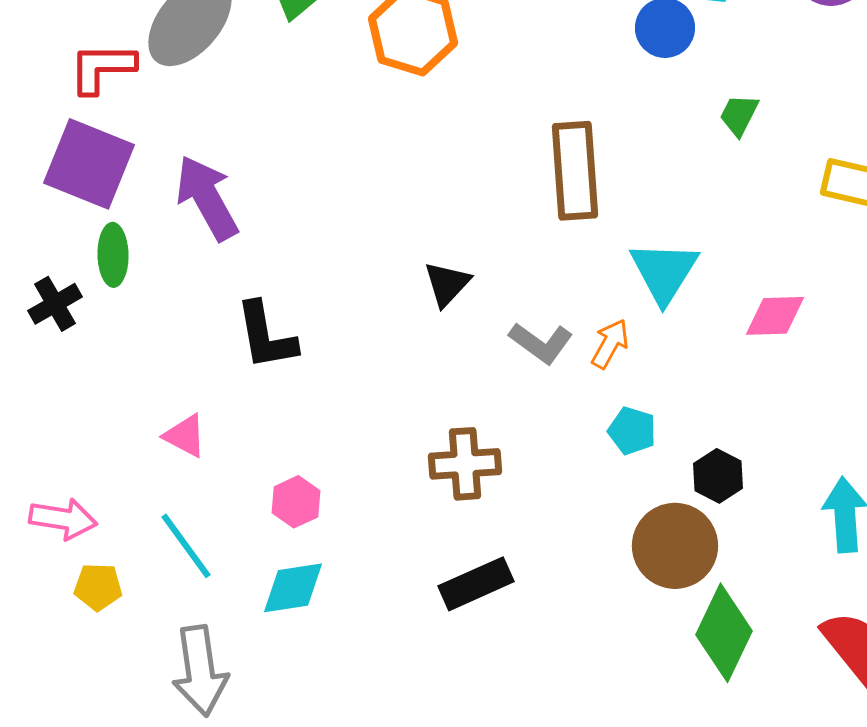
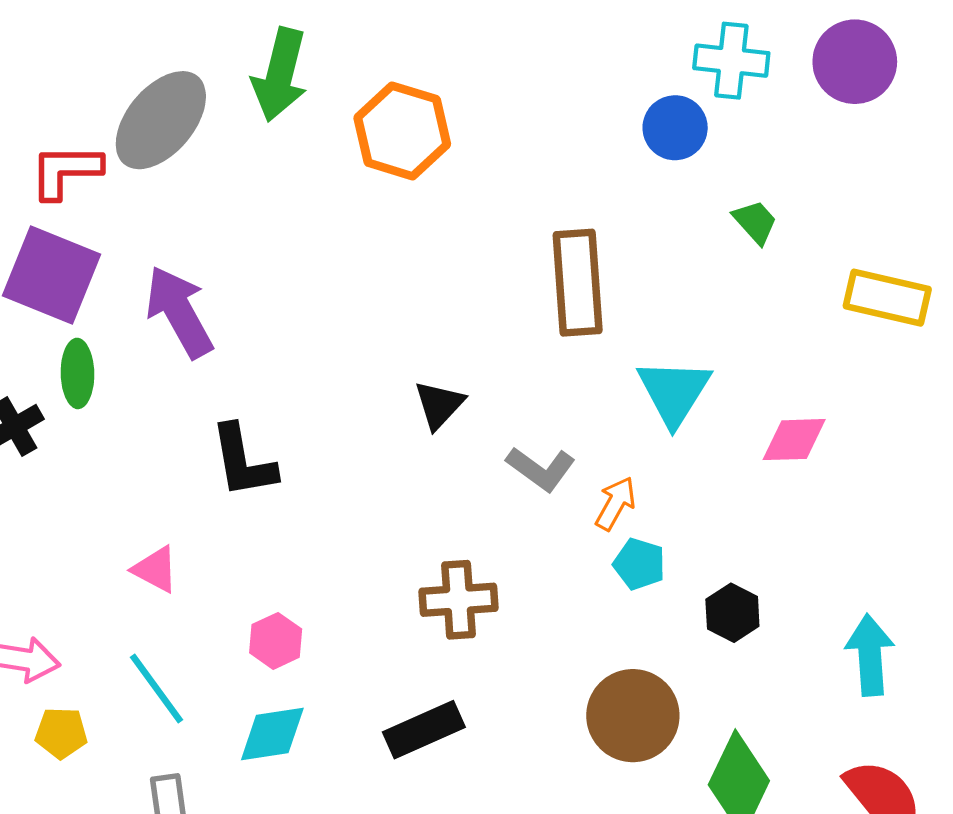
green trapezoid: (739, 115) -> (755, 222), turned 111
orange arrow: (610, 344) -> (616, 503), moved
brown circle: (675, 546) -> (633, 716), moved
black rectangle: (476, 584) -> (424, 730), moved

